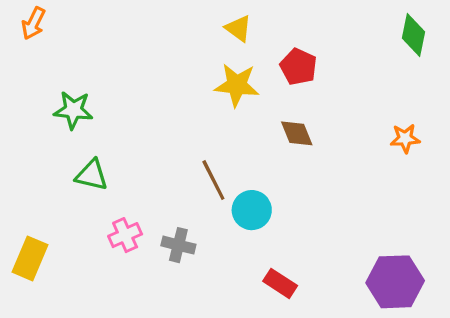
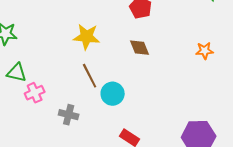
yellow star: (237, 85) -> (87, 37), moved
pink cross: (125, 235) -> (35, 93), moved

